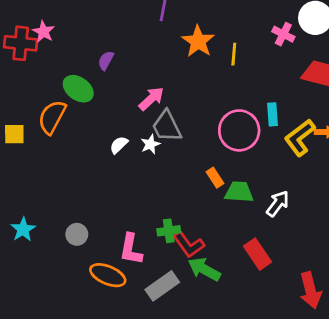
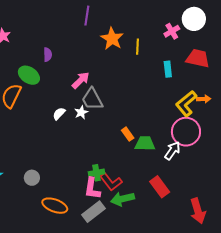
pink cross: (283, 34) -> (172, 31), turned 35
purple semicircle: (106, 60) -> (48, 55), turned 152
cyan rectangle: (272, 114) -> (168, 69), moved
pink circle: (239, 130) -> (186, 132), moved
pink L-shape: (131, 249) -> (92, 188), moved
green arrow: (204, 269) -> (123, 199), turned -40

